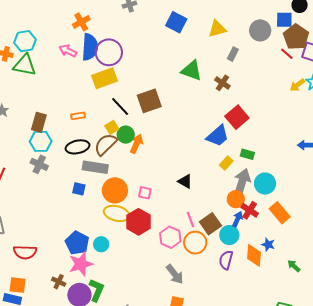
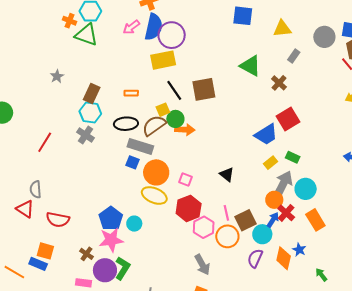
blue square: (176, 22) -> (243, 16), turned -30
pink arrow: (68, 51) -> (131, 27), turned -72
orange arrow: (137, 144) -> (185, 130), turned 60
blue square: (79, 189) -> (133, 162), moved
red hexagon: (138, 222) -> (189, 208), moved

